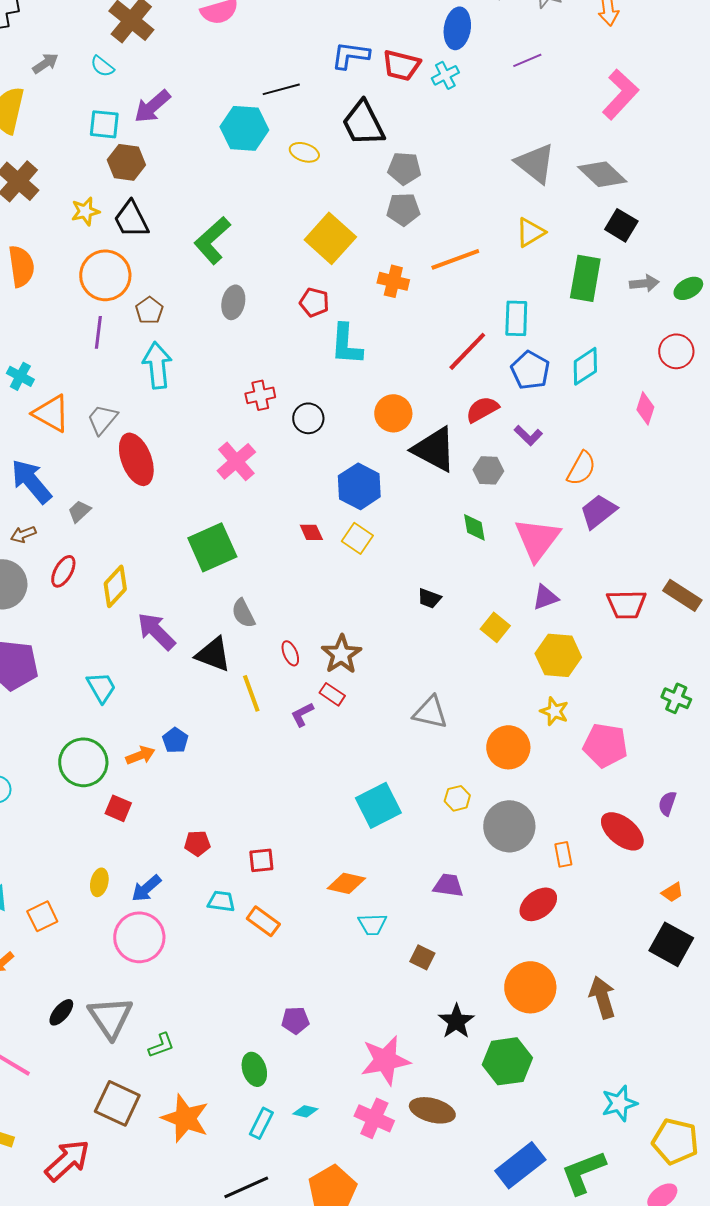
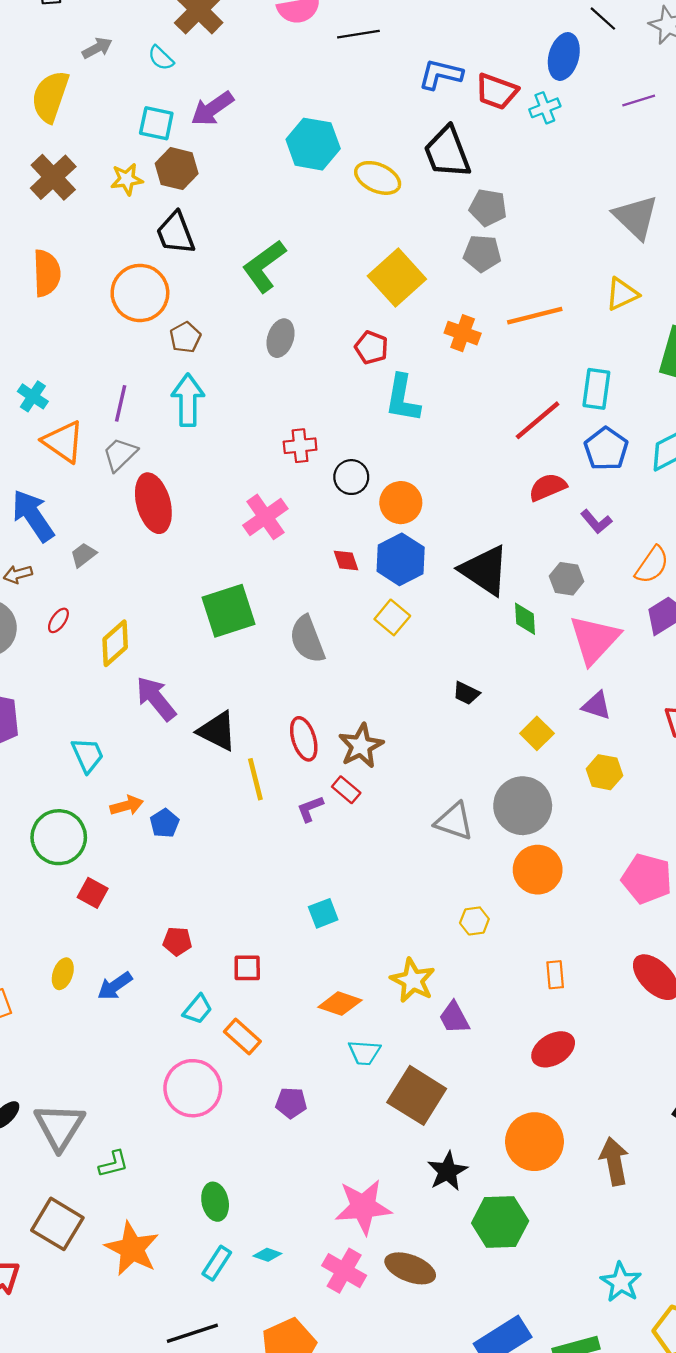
black line: (281, 89) -> (358, 34), moved
yellow ellipse: (304, 152) -> (378, 178), size x1.4
yellow star: (85, 211) -> (127, 179), moved
purple line: (98, 332) -> (121, 403), moved
orange circle: (393, 413) -> (401, 503), moved
black triangle: (434, 449) -> (485, 570), moved
gray hexagon: (488, 470) -> (567, 579), moved
red diamond: (311, 532) -> (346, 560), moved
red ellipse: (63, 571) -> (58, 620), size x0.7
purple triangle: (545, 597) -> (597, 706), turned 32
gray semicircle: (243, 613) -> (307, 639), moved, size x1.4
red ellipse: (290, 653) -> (304, 739), size x1.5
yellow hexagon: (558, 655) -> (604, 772), size x0.7
yellow star: (554, 711) -> (413, 980), moved, size x1.4
orange arrow: (140, 755) -> (127, 806), moved
cyan square: (378, 805) -> (323, 913), moved, size x0.6
gray circle: (509, 826) -> (523, 806), moved
orange rectangle: (563, 854) -> (555, 975), moved
purple trapezoid: (448, 885) -> (454, 1018), turned -132
cyan trapezoid: (221, 901) -> (198, 1009), turned 116
pink circle: (139, 937) -> (193, 1088), moved
brown square: (422, 957) -> (417, 1095), size x2.0
purple pentagon: (295, 1020) -> (291, 1103), moved
cyan star: (619, 1103) -> (621, 1282), turned -30

